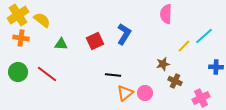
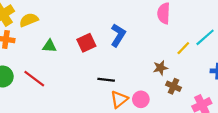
yellow semicircle: (42, 20) -> (29, 20), turned -60

